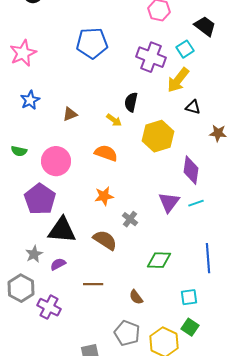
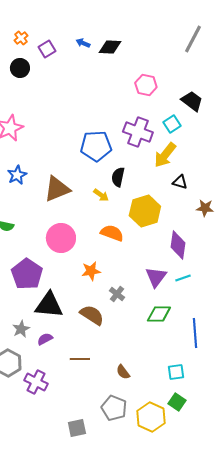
blue pentagon: (92, 43) -> (96, 146), moved
brown triangle: (70, 114) -> (57, 189), size x1.8
orange semicircle: (106, 153) -> (112, 233), moved
pink circle: (56, 161) -> (61, 238), moved
green diamond: (159, 260) -> (159, 314), moved

